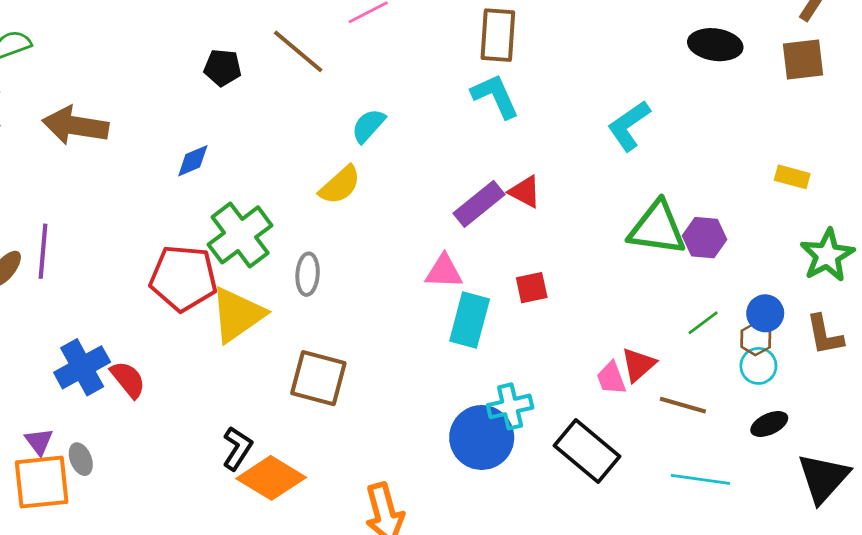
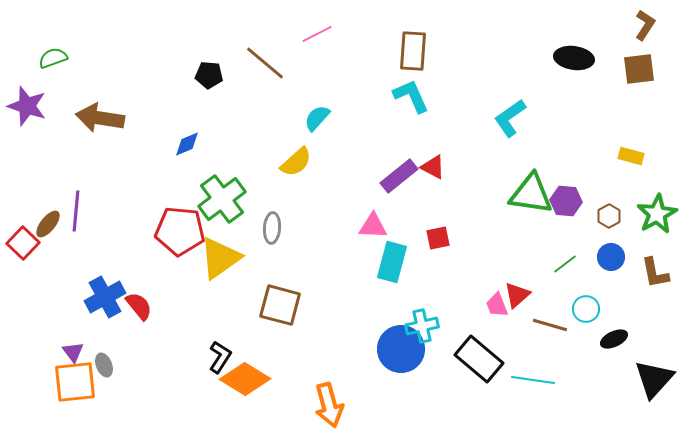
brown hexagon: (756, 339) -> (609, 216), moved
cyan circle: (758, 366) -> (586, 309), moved
cyan line: (700, 479) -> (533, 380), moved

